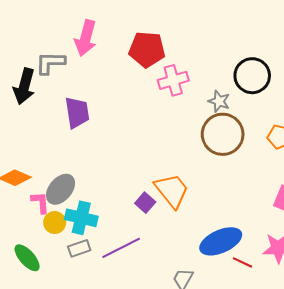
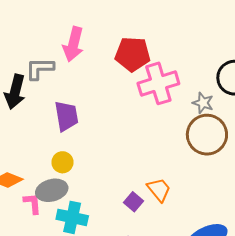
pink cross: (173, 80) -> (158, 83), size x1.4
gray ellipse: (61, 189) -> (52, 190), turned 36
orange trapezoid: (172, 191) -> (159, 190), size x0.7
yellow circle: (55, 223) -> (62, 162), moved

